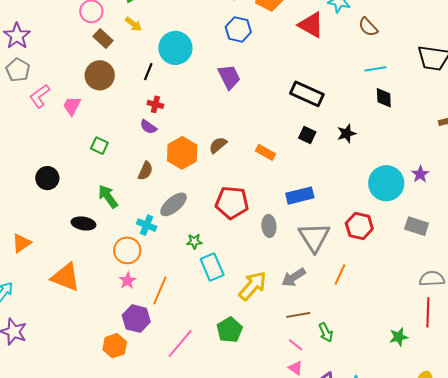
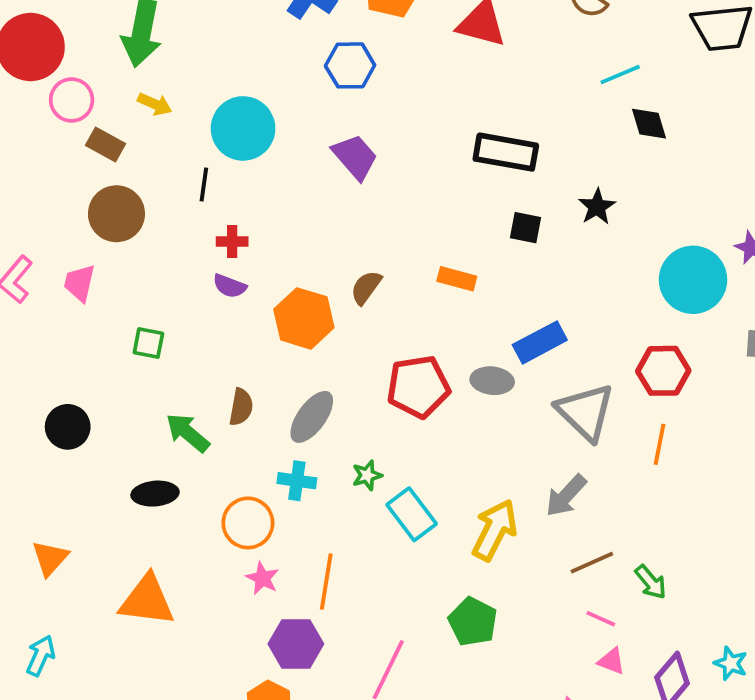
brown semicircle: (145, 171) -> (241, 407), moved
cyan cross: (147, 225) -> (297, 481), moved
gray ellipse: (269, 226) -> (492, 381), moved, turned -65
orange line: (340, 274) -> (660, 444), moved

